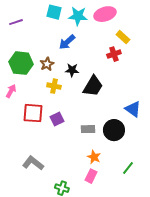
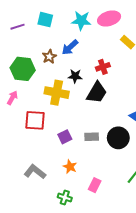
cyan square: (54, 12) -> (45, 20), moved
red cross: (114, 54) -> (103, 67), moved
brown star: (47, 64) -> (49, 57), moved
yellow cross: (54, 86) -> (57, 93), size x1.6
purple square: (57, 119) -> (65, 137), moved
orange star: (94, 157) -> (70, 167), moved

